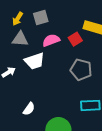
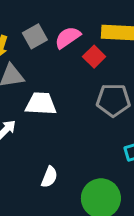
pink semicircle: (51, 40) -> (68, 37), moved
white trapezoid: (35, 61) -> (41, 104), turned -145

